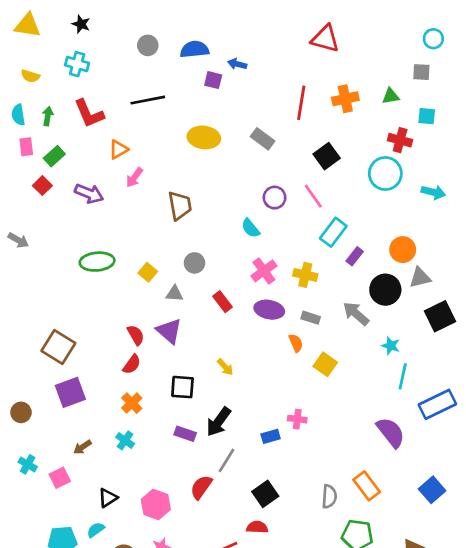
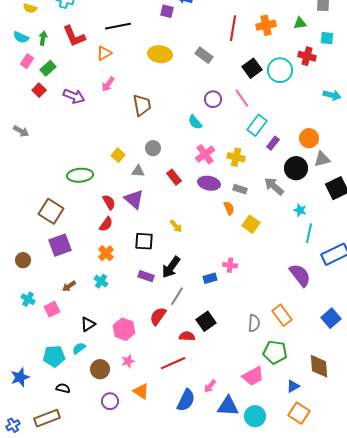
cyan semicircle: (18, 115) -> (21, 37), turned -56
pink rectangle: (26, 147) -> (27, 61), turned 40
orange triangle: (118, 149) -> (104, 53), moved
cyan circle: (385, 174) -> (280, 70), moved
green ellipse: (97, 262) -> (80, 175), moved
red semicircle: (257, 527) -> (187, 336), moved

